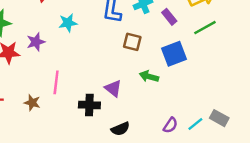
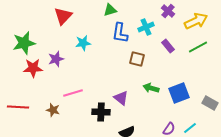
purple rectangle: (169, 17) -> (168, 46), moved
blue square: (174, 54) -> (179, 93), moved
pink line: (56, 82) -> (73, 93), turned 66
gray rectangle: (219, 118) -> (210, 103), moved

